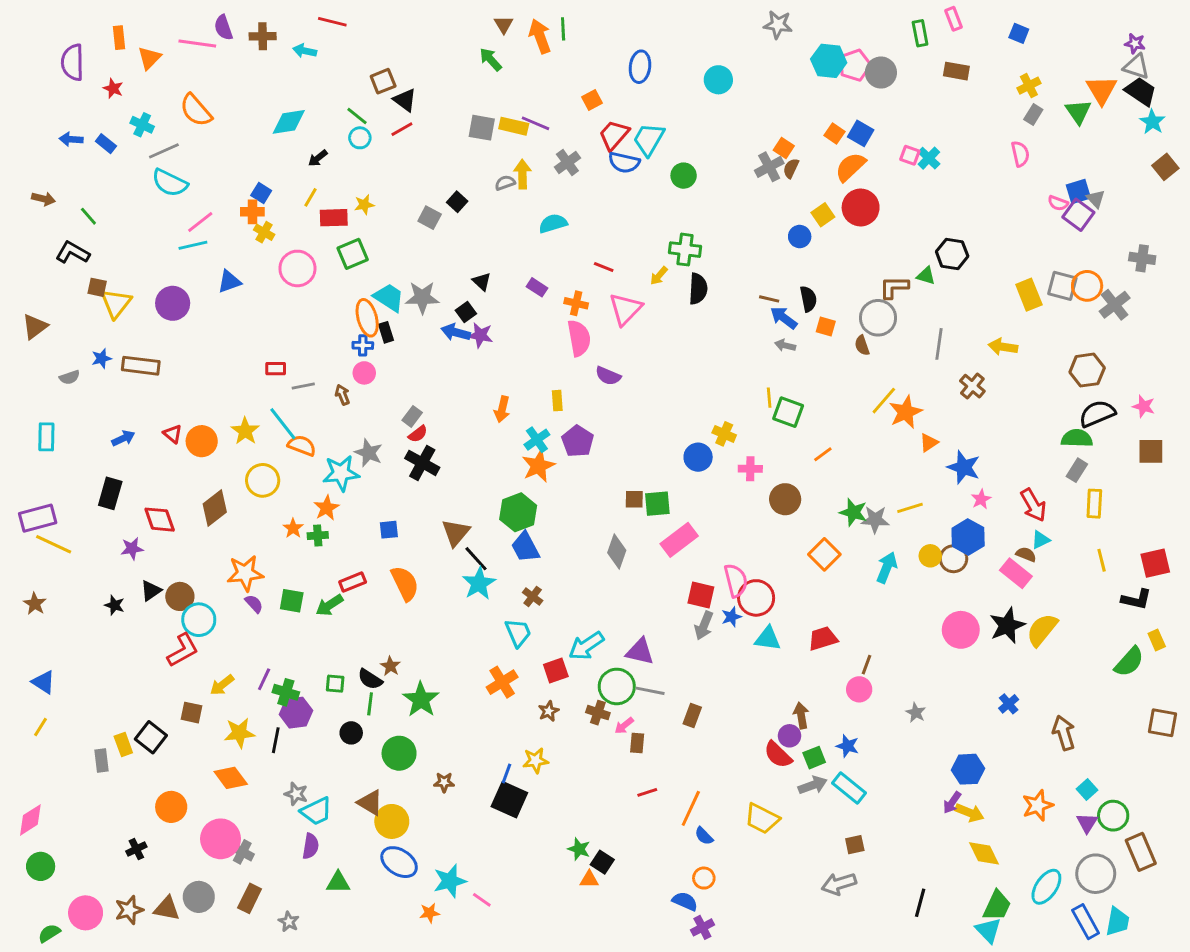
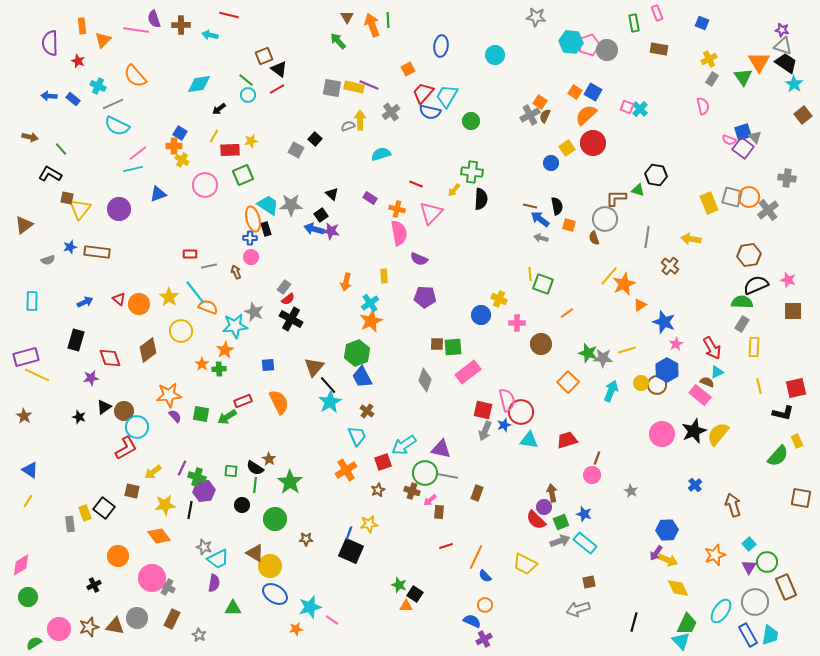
purple pentagon: (578, 441) -> (425, 297), moved, turned -30

